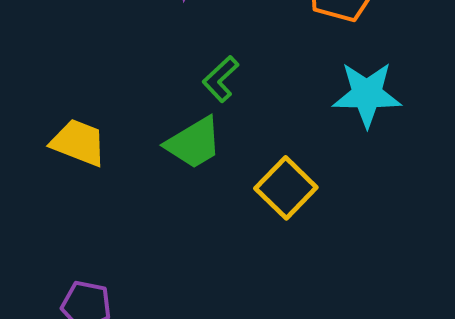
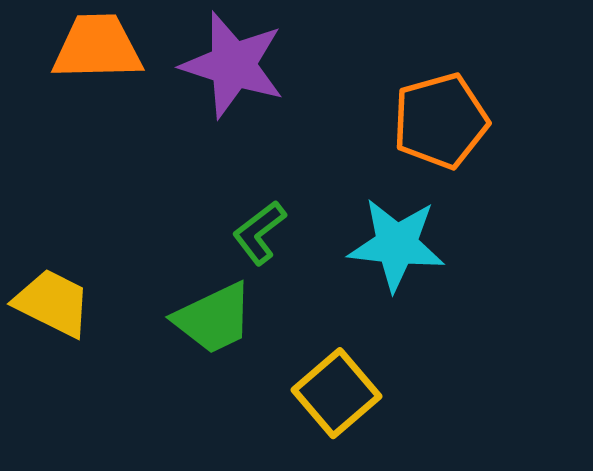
cyan star: (367, 94) -> (397, 245), moved

